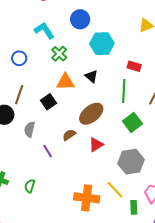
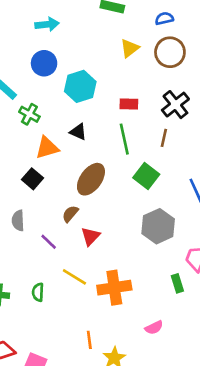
red triangle: (96, 145) -> (90, 236), moved
yellow line: (115, 190) -> (74, 277), moved

